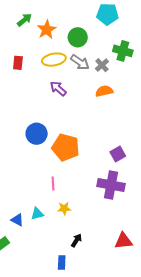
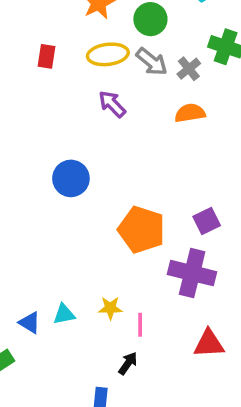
orange pentagon: (66, 147) -> (141, 230), moved
pink line: (53, 184) -> (140, 325), moved
red triangle: (123, 241) -> (209, 344), moved

